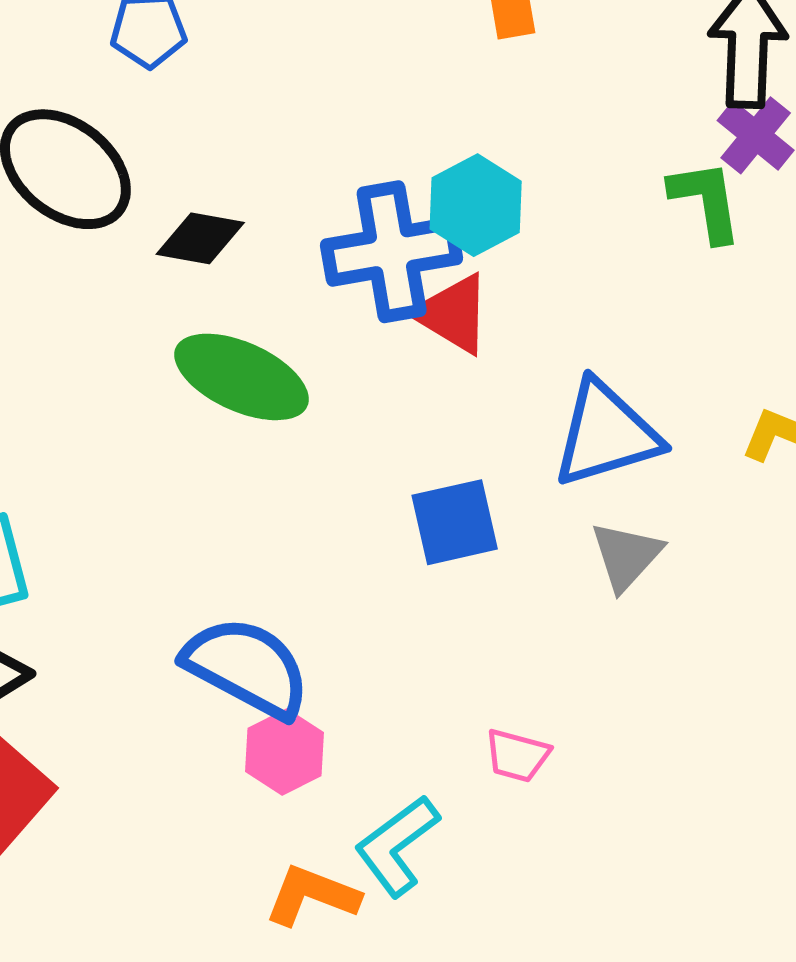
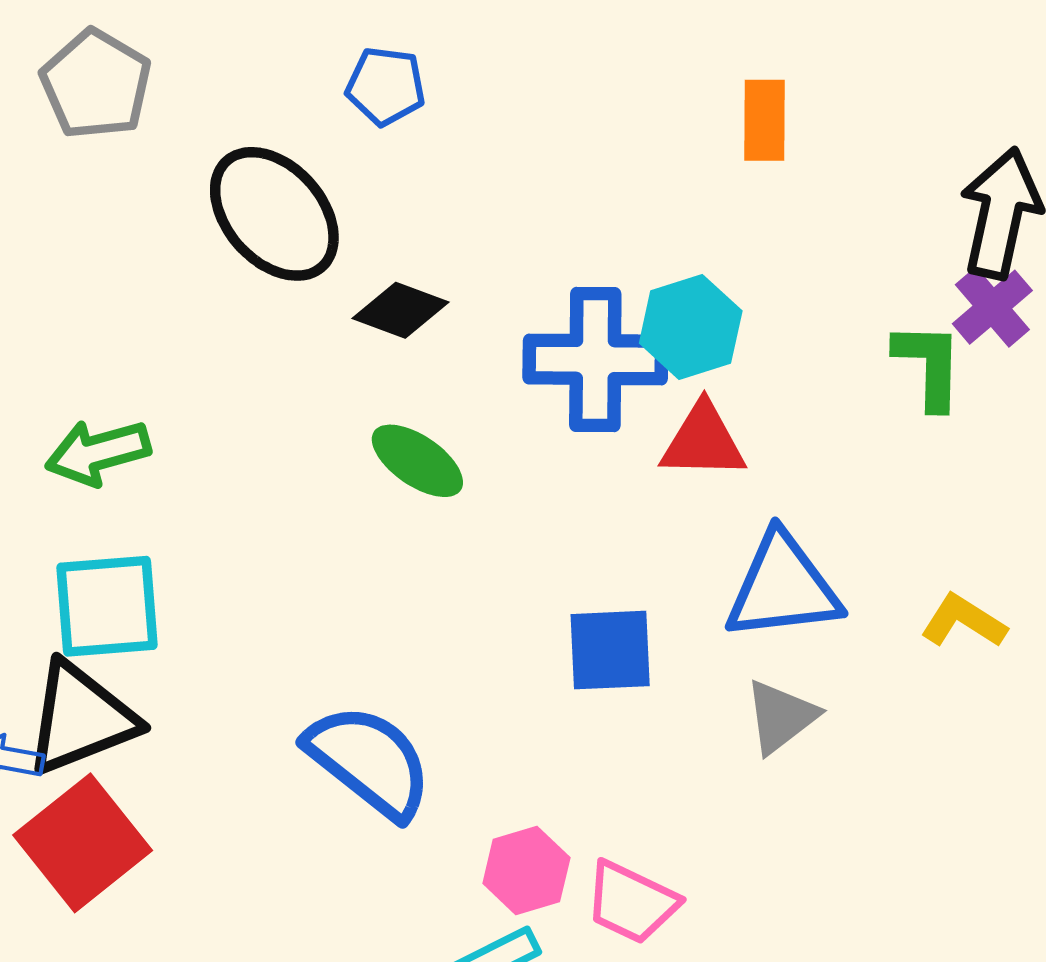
red triangle: (453, 314) -> (703, 441), moved, turned -40
green ellipse: (242, 377) -> (417, 461), size x0.7
pink hexagon: (284, 752) -> (526, 870), moved
pink trapezoid: (517, 756) -> (631, 902), size x1.4

